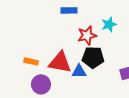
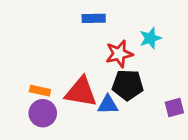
purple circle: (41, 84) -> (43, 113), moved

